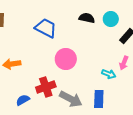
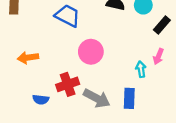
cyan arrow: (109, 74) -> (141, 69), turned -120
blue semicircle: (23, 100) -> (41, 100), turned -144

